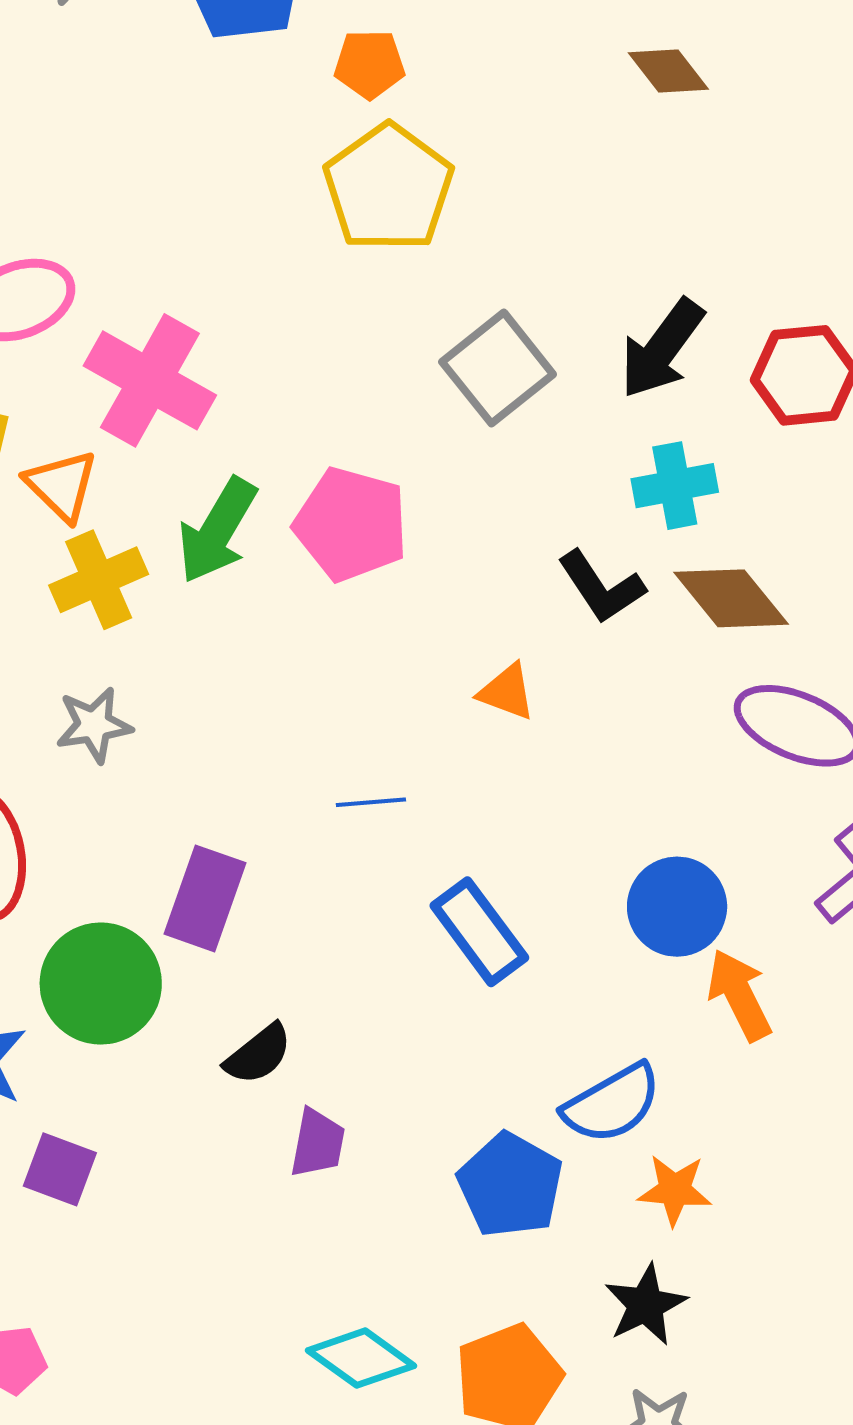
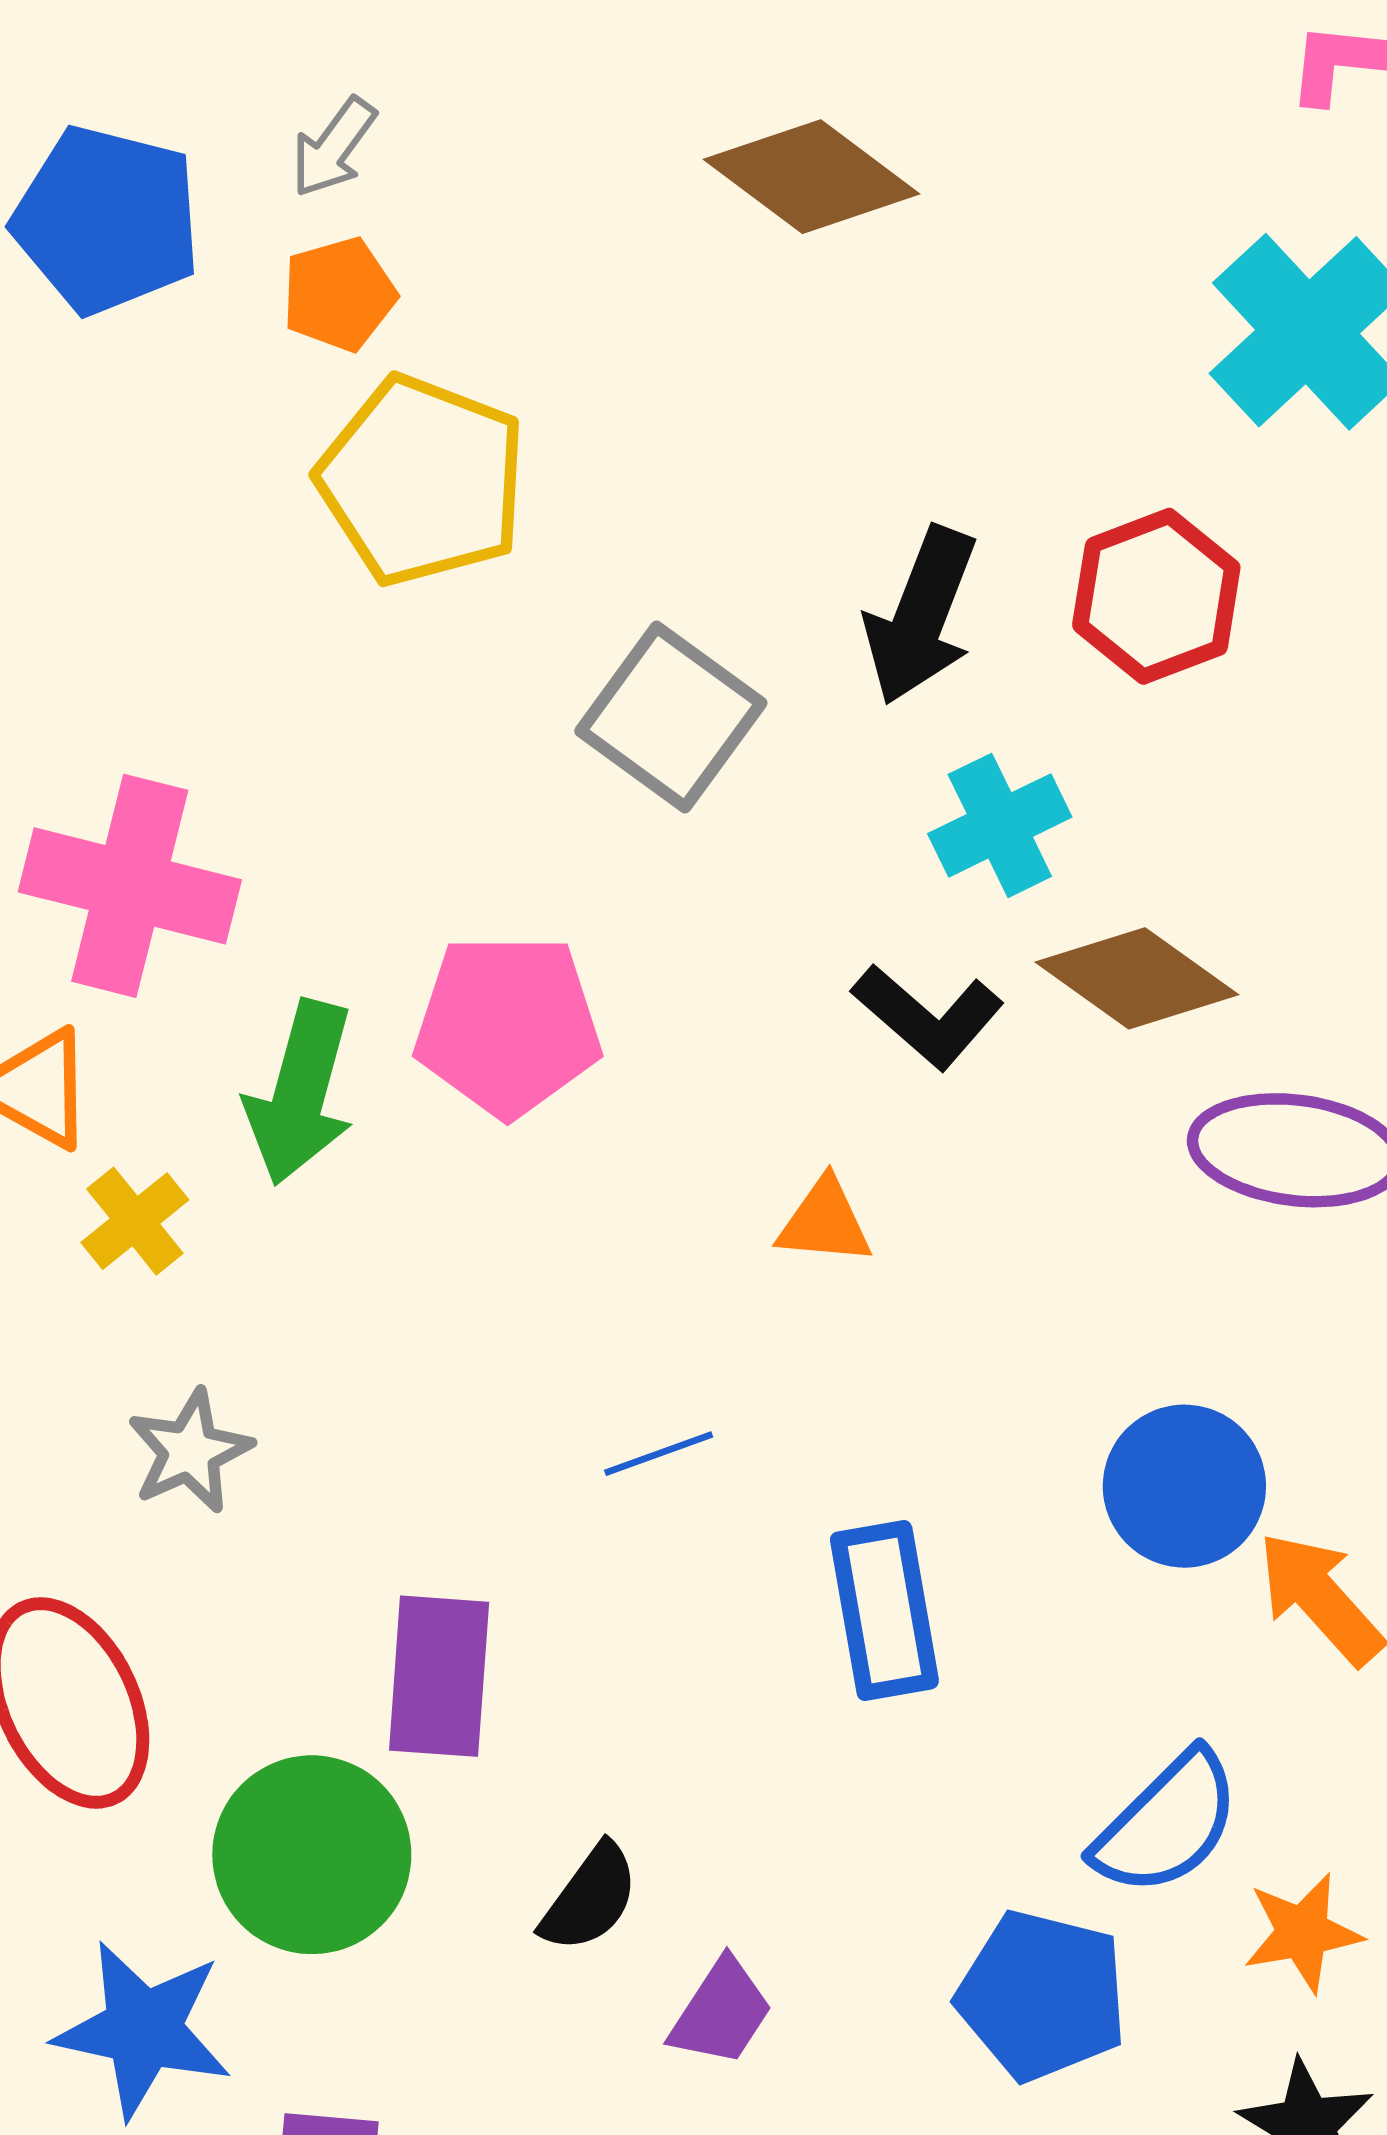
brown diamond: (668, 71) -> (812, 177), size x1.5
yellow cross: (99, 580) -> (135, 1221), size x0.7
blue rectangle: (479, 932) -> (884, 1610), turned 42
purple trapezoid: (318, 1143) -> (721, 2012), turned 38

